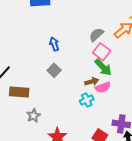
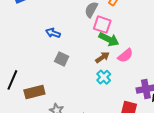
blue arrow: (54, 44) -> (53, 33), turned -32
pink semicircle: (103, 87) -> (125, 56), moved

